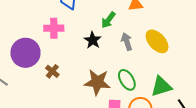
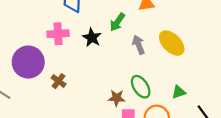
black star: (93, 40) -> (92, 38), moved
brown star: (97, 82) -> (117, 98), moved, size x0.6
green triangle: (161, 86) -> (179, 92), size x0.6

